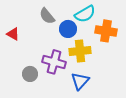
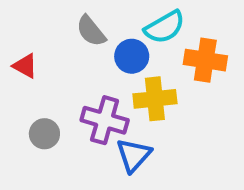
gray circle: (30, 74) -> (44, 134), moved
blue triangle: (80, 81) -> (134, 155), moved

